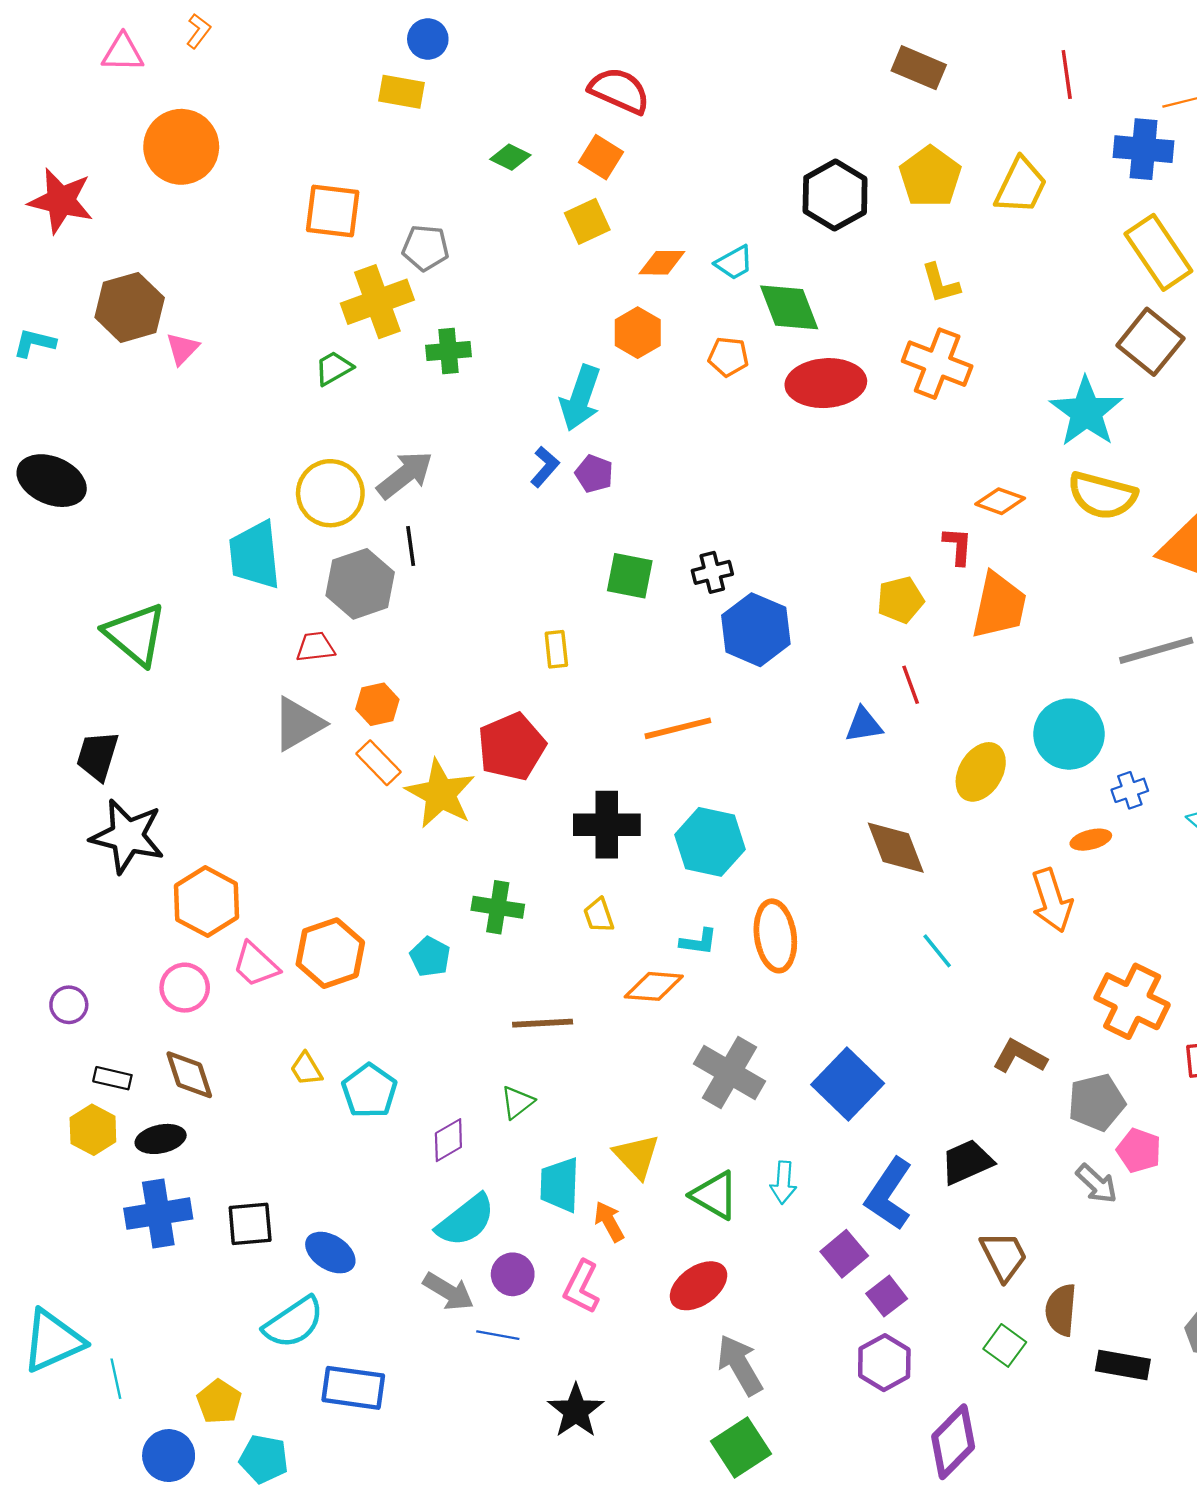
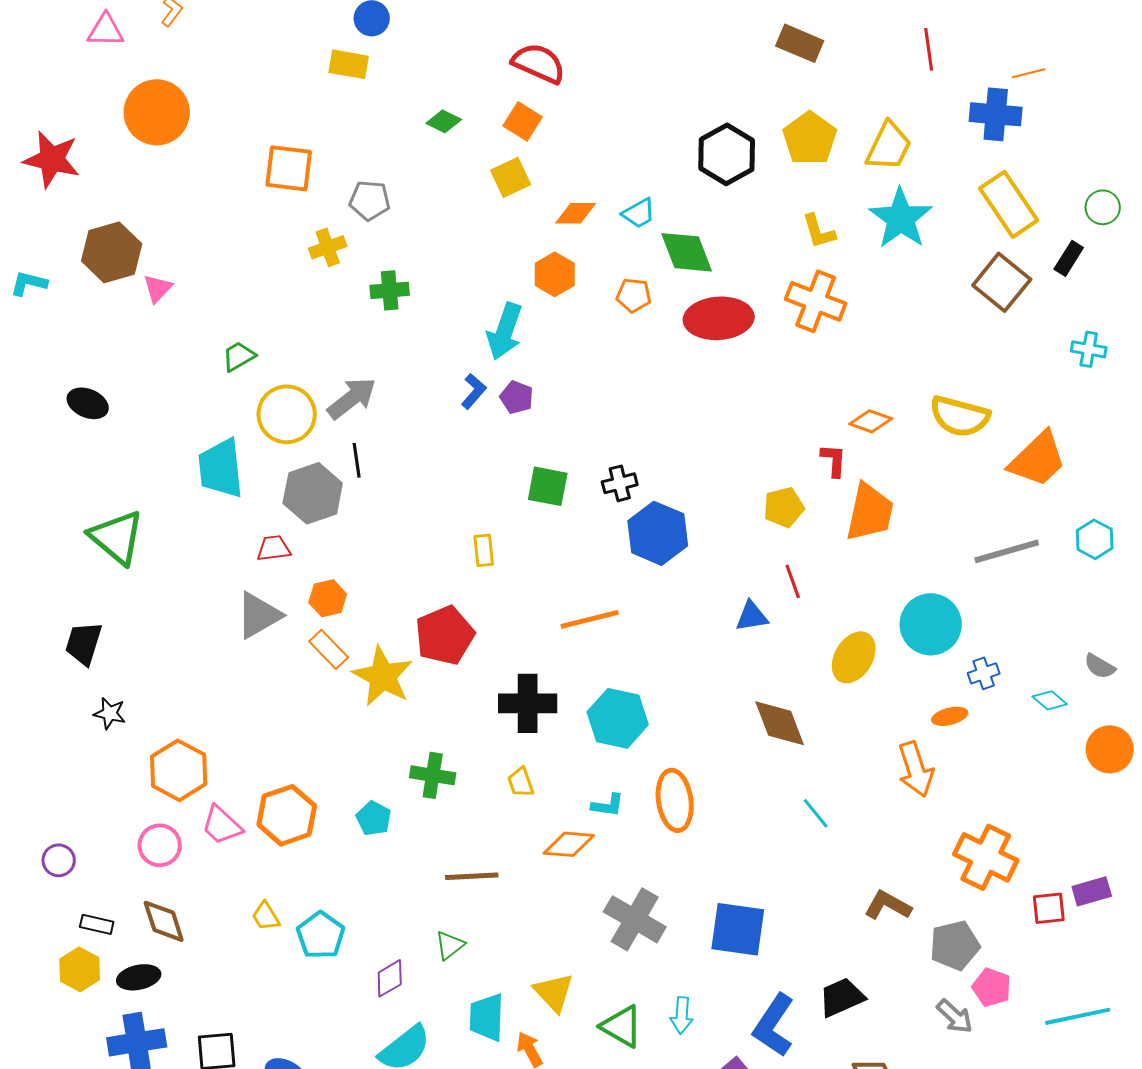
yellow cross: (377, 302) -> (328, 247), size x0.6
green trapezoid: (334, 368) -> (239, 356), moved
cyan star: (1086, 412) -> (901, 218), moved
black ellipse: (52, 481) -> (88, 403), moved, size x0.7
black star: (127, 836) -> (110, 713), size x0.5
blue square: (848, 1084) -> (738, 929), turned -36

